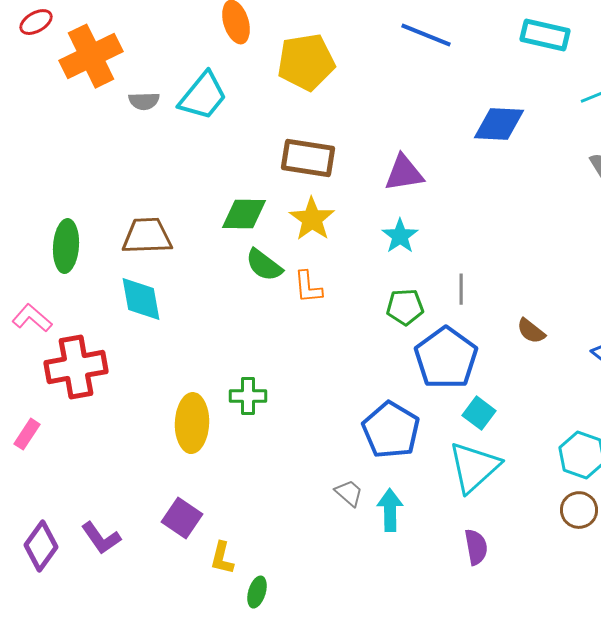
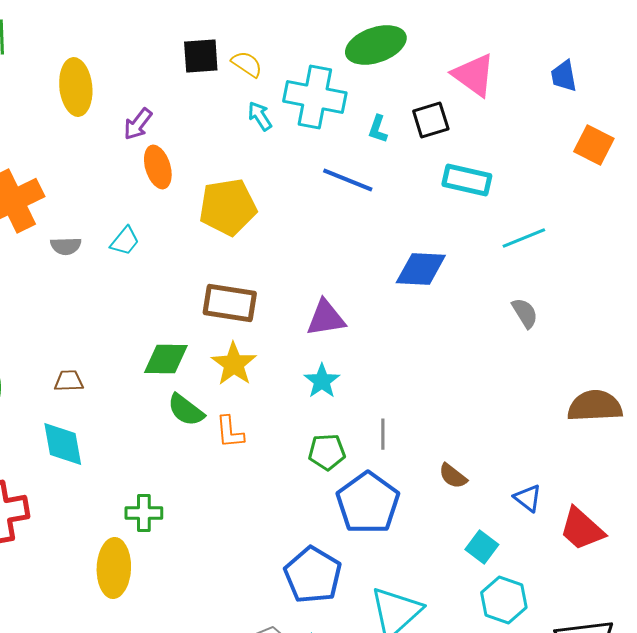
cyan trapezoid: (203, 96) -> (125, 241), size x0.6
brown trapezoid: (147, 236) -> (69, 381), size x0.6
green cross: (248, 396) -> (144, 513), moved
cyan square: (479, 413) -> (482, 547), moved

